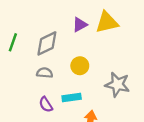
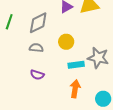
cyan rectangle: (72, 97) -> (76, 65), moved
purple semicircle: (46, 104) -> (37, 75), turned -40

